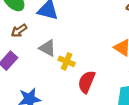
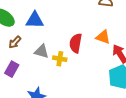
red semicircle: (87, 82) -> (76, 43), moved

